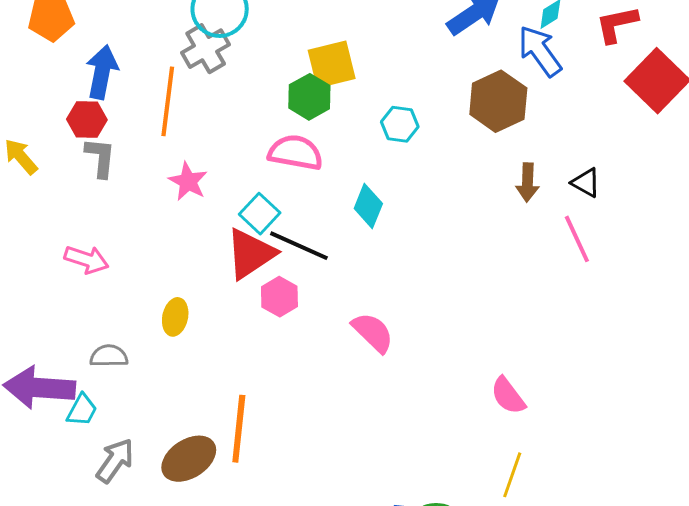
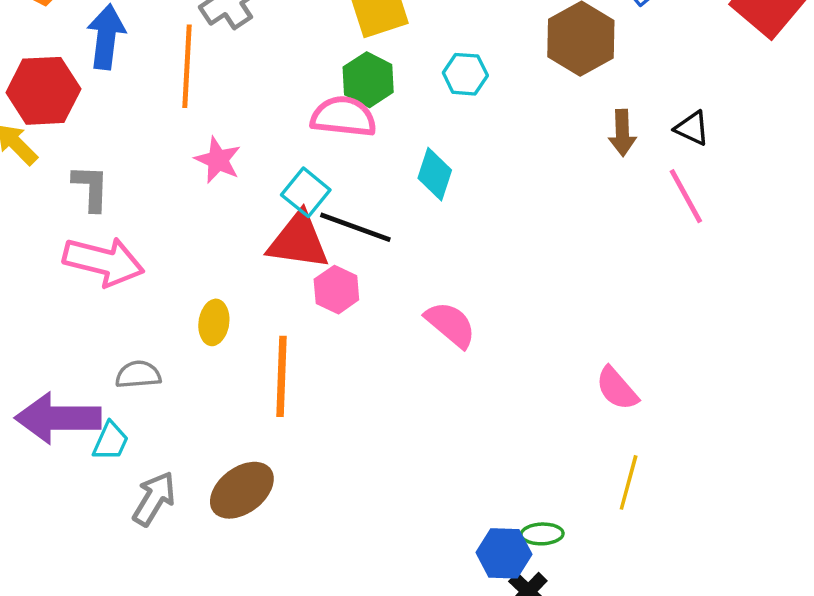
green hexagon: (309, 97) -> (368, 80), moved
red hexagon: (87, 119) -> (43, 91), moved, size x1.5
gray L-shape: (100, 157) -> (91, 188), moved
red triangle: (251, 254) -> (298, 241), turned 46
pink arrow: (87, 260) -> (104, 261), size x1.5
orange line: (239, 429) -> (282, 376), moved

